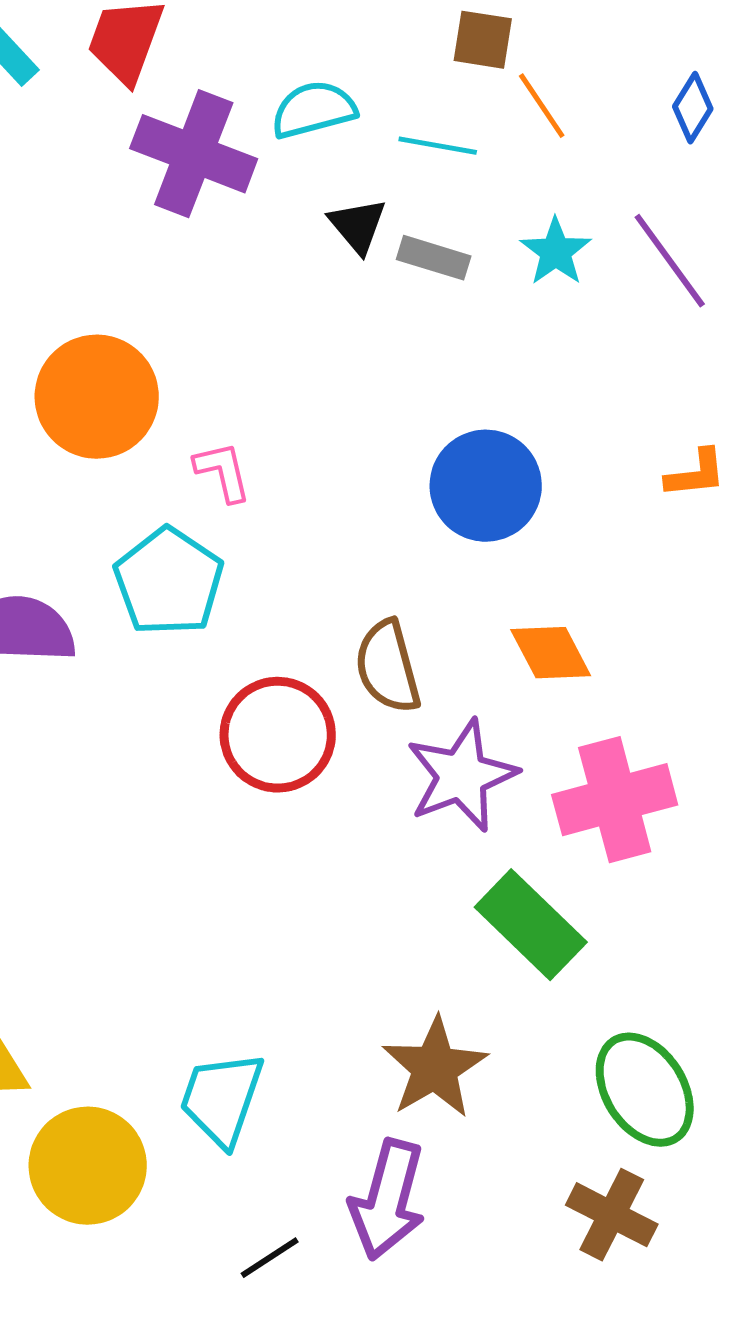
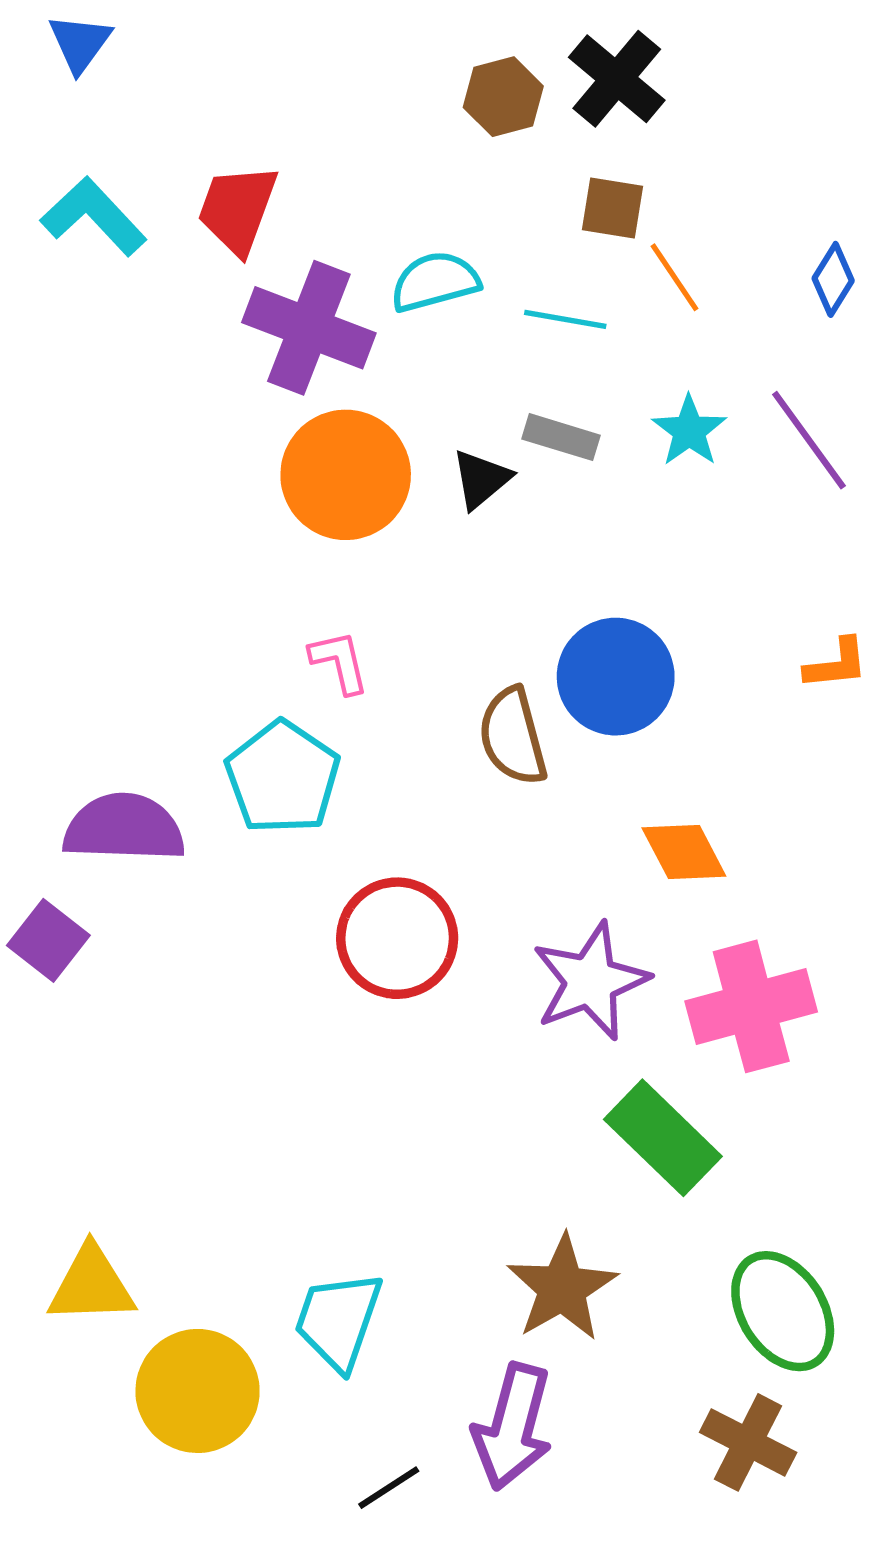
black triangle: (358, 226) -> (481, 479), moved, turned 30
orange circle: (97, 397) -> (346, 475), moved
brown semicircle: (388, 667) -> (513, 736), moved

